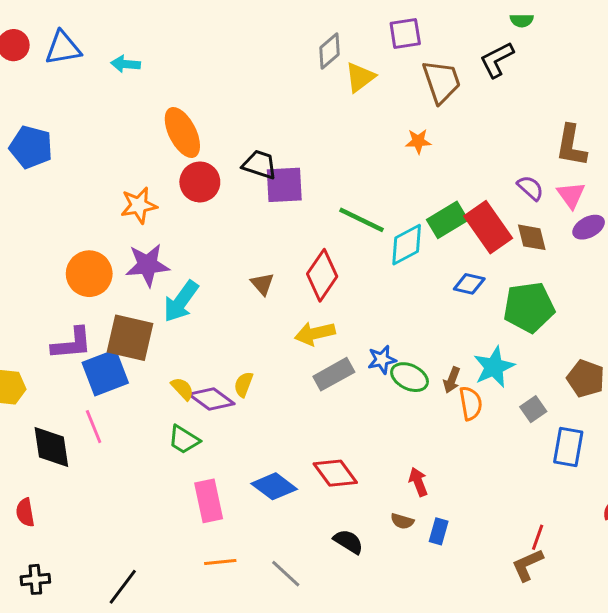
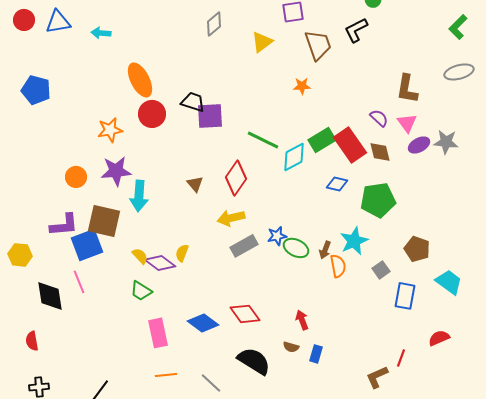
gray diamond: (329, 51) -> (214, 24), moved
orange circle: (89, 274) -> (76, 177), size x0.7
cyan arrow: (181, 301) -> (139, 196), turned -32
red line: (538, 537) -> (401, 358), moved
black semicircle: (348, 542) -> (254, 361), size x1.6

